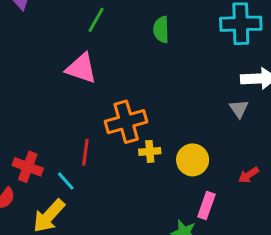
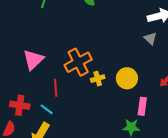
pink triangle: (81, 68) -> (33, 60), moved, turned -50

